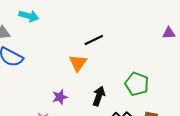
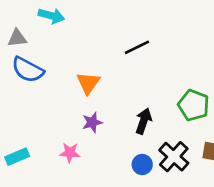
orange triangle: (78, 63) -> (88, 83), moved

